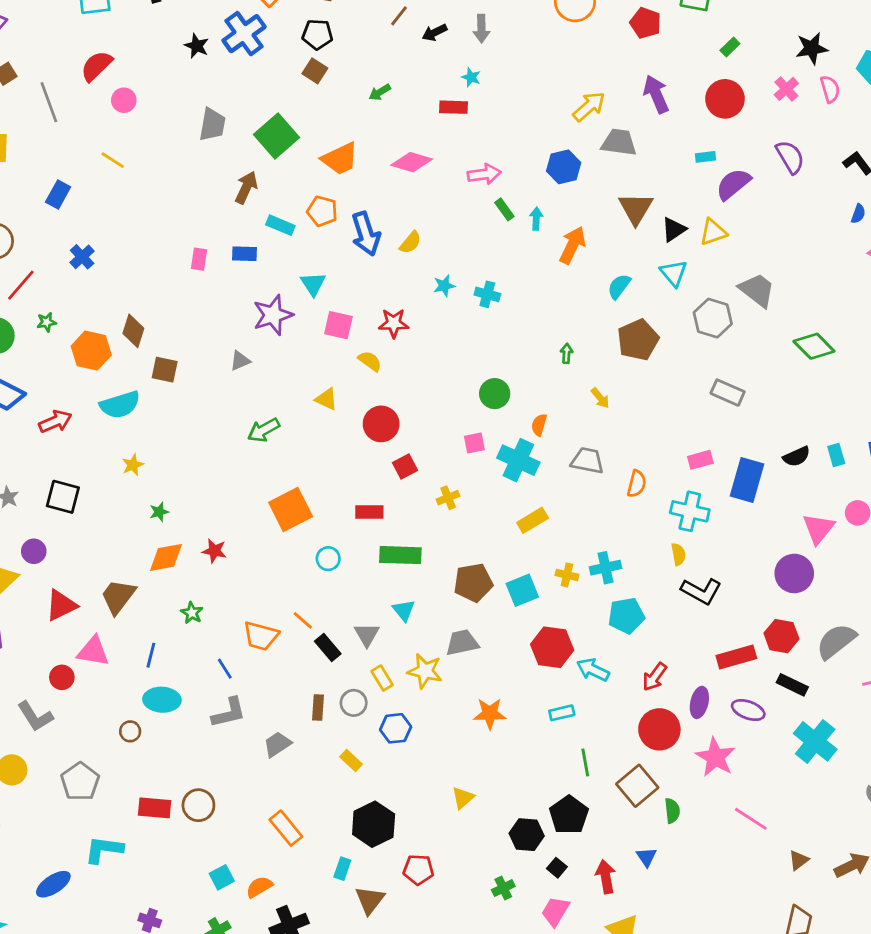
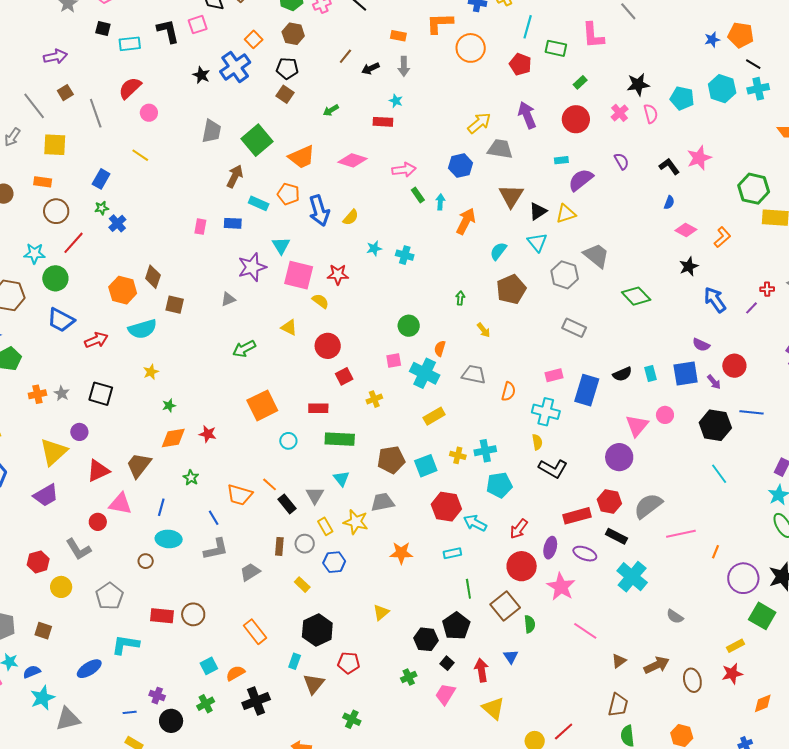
purple semicircle: (790, 157) -> (621, 161), size x0.7
green star: (47, 322) -> (102, 208), moved
pink square: (338, 325) -> (299, 275), size x1.4

